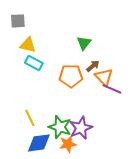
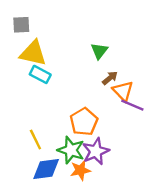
yellow triangle: (28, 45) -> (33, 53), size x1.4
orange pentagon: (71, 76) -> (84, 122), moved, turned -30

